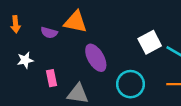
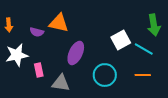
purple ellipse: (96, 58) -> (76, 53), turned 55
white star: (25, 60) -> (17, 55), size x1.6

